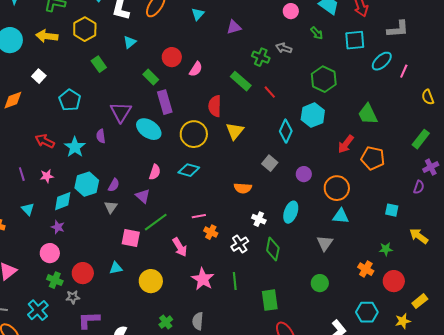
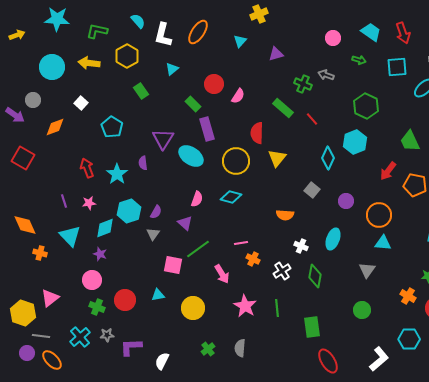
green arrow: (317, 33) -> (359, 60), turned -32
red arrow: (45, 141) -> (87, 168), turned 42
cyan triangle: (28, 209) -> (70, 236), size x1.6
gray star: (73, 297) -> (107, 335), moved

